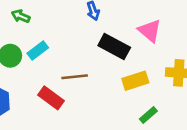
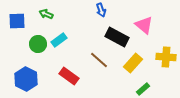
brown line: (75, 77) -> (99, 60), moved, turned 48
yellow rectangle: (135, 81) -> (133, 63), turned -30

